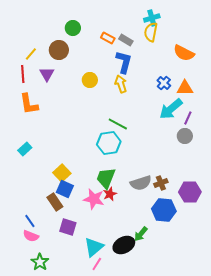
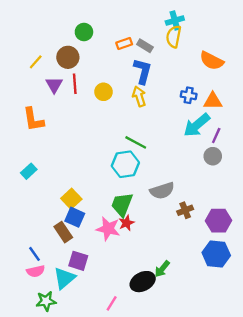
orange rectangle: (108, 38) -> (124, 44), turned -48
red line: (23, 74) -> (75, 84), moved
blue cross: (164, 83) -> (189, 95), turned -32
gray semicircle: (141, 183) -> (162, 191), moved
blue hexagon: (164, 210) -> (216, 254), moved
pink semicircle: (31, 236) -> (36, 271), turned -35
cyan triangle: (94, 247) -> (64, 278), moved
green star: (40, 262) -> (46, 301), turned 30

